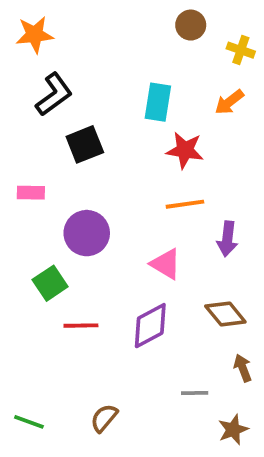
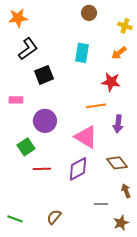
brown circle: (191, 25) -> (89, 13), moved
red star: (185, 150) -> (111, 82), moved
pink triangle: (166, 264) -> (86, 137), size x1.4

